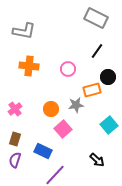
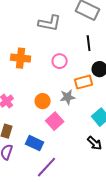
gray L-shape: (24, 31) -> (50, 23), moved
black line: (97, 51) -> (89, 43), turned -42
black arrow: (97, 160) -> (95, 143), moved

